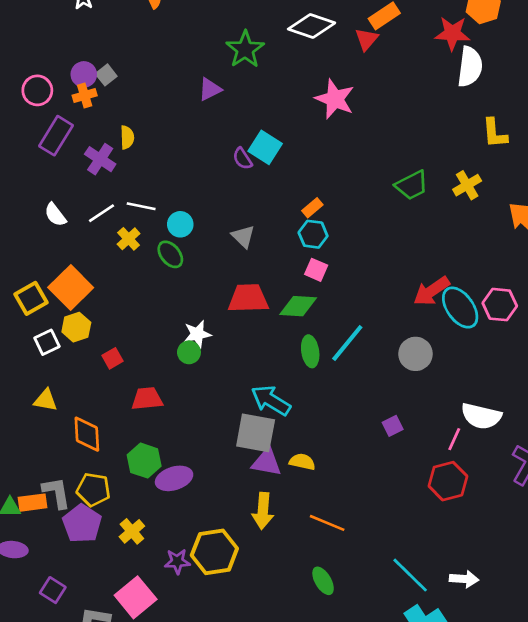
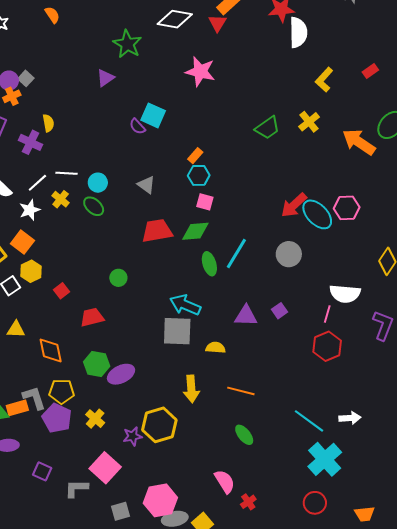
yellow L-shape: (495, 133) -> (324, 80), turned 55
orange square: (71, 287) -> (22, 242), size x0.7
white star: (197, 334) -> (30, 210), moved
purple triangle: (267, 462) -> (246, 316), moved

